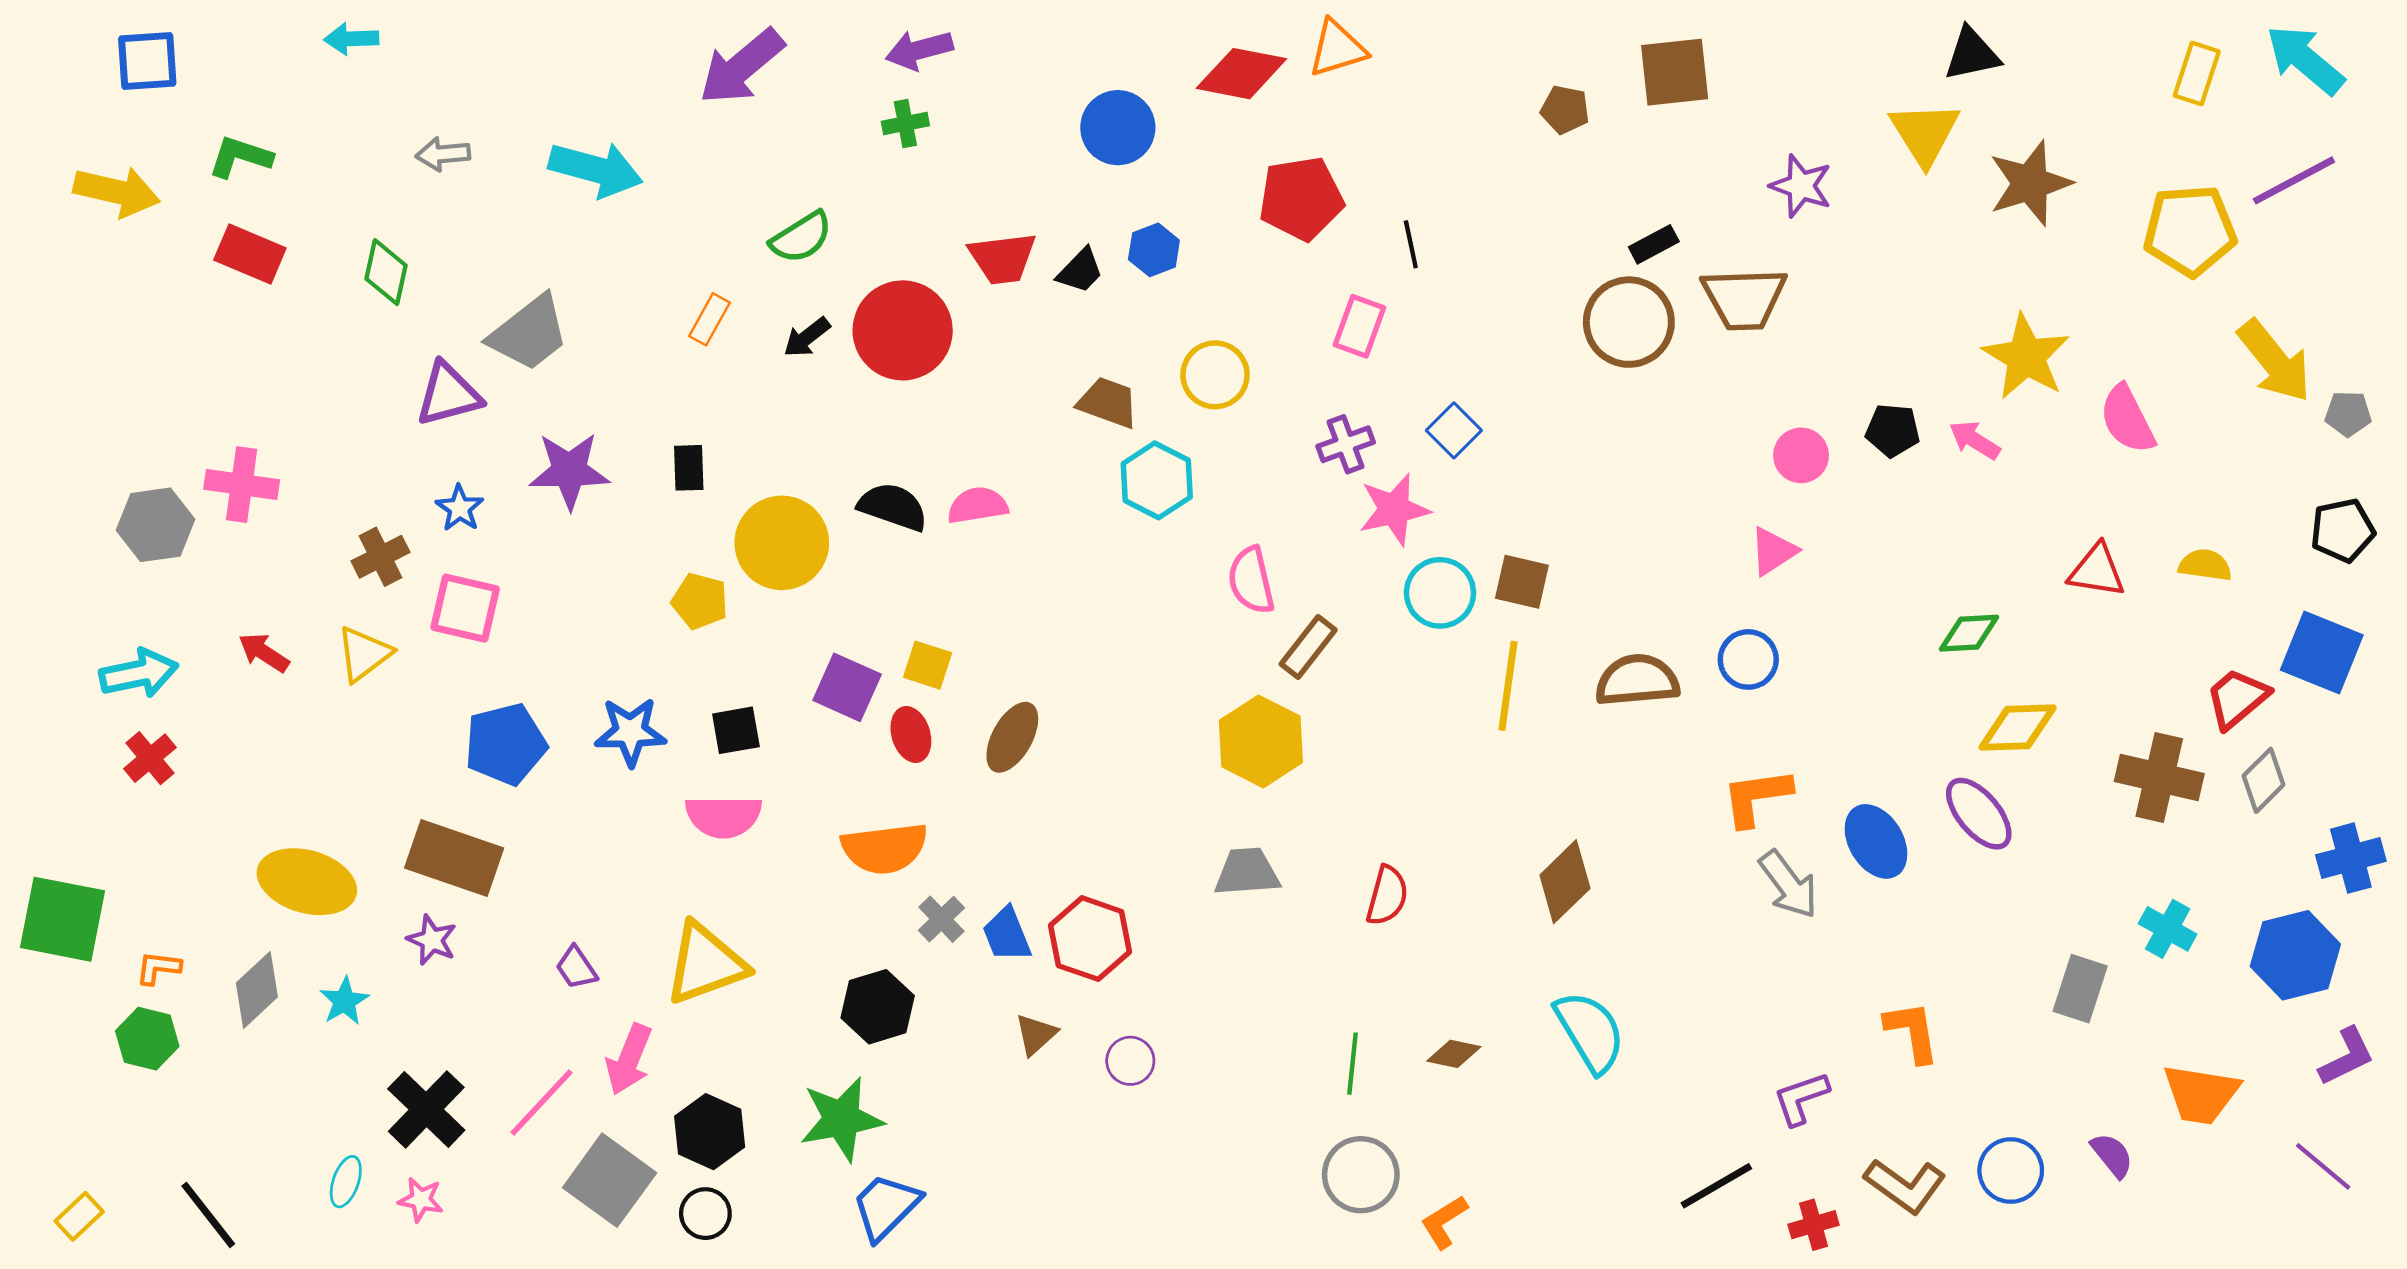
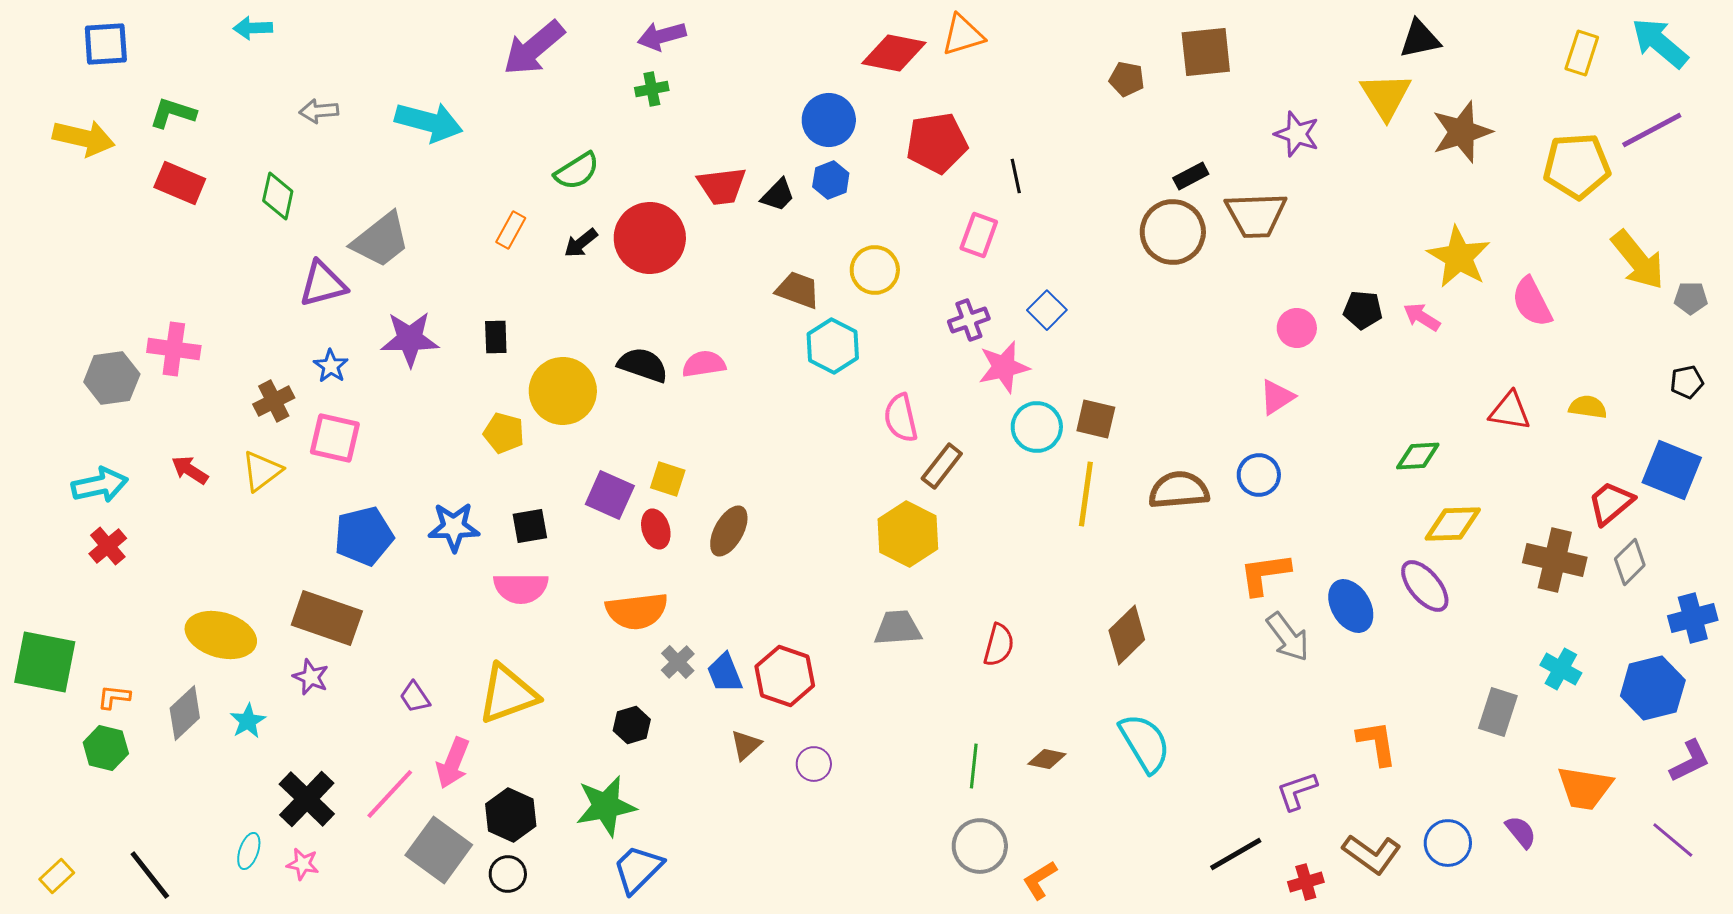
blue circle: (1118, 128) -> (829, 120), moved
black pentagon: (2343, 530) -> (1687, 382), size x0.7
black hexagon: (878, 1007) -> (632, 725), size x0.7

